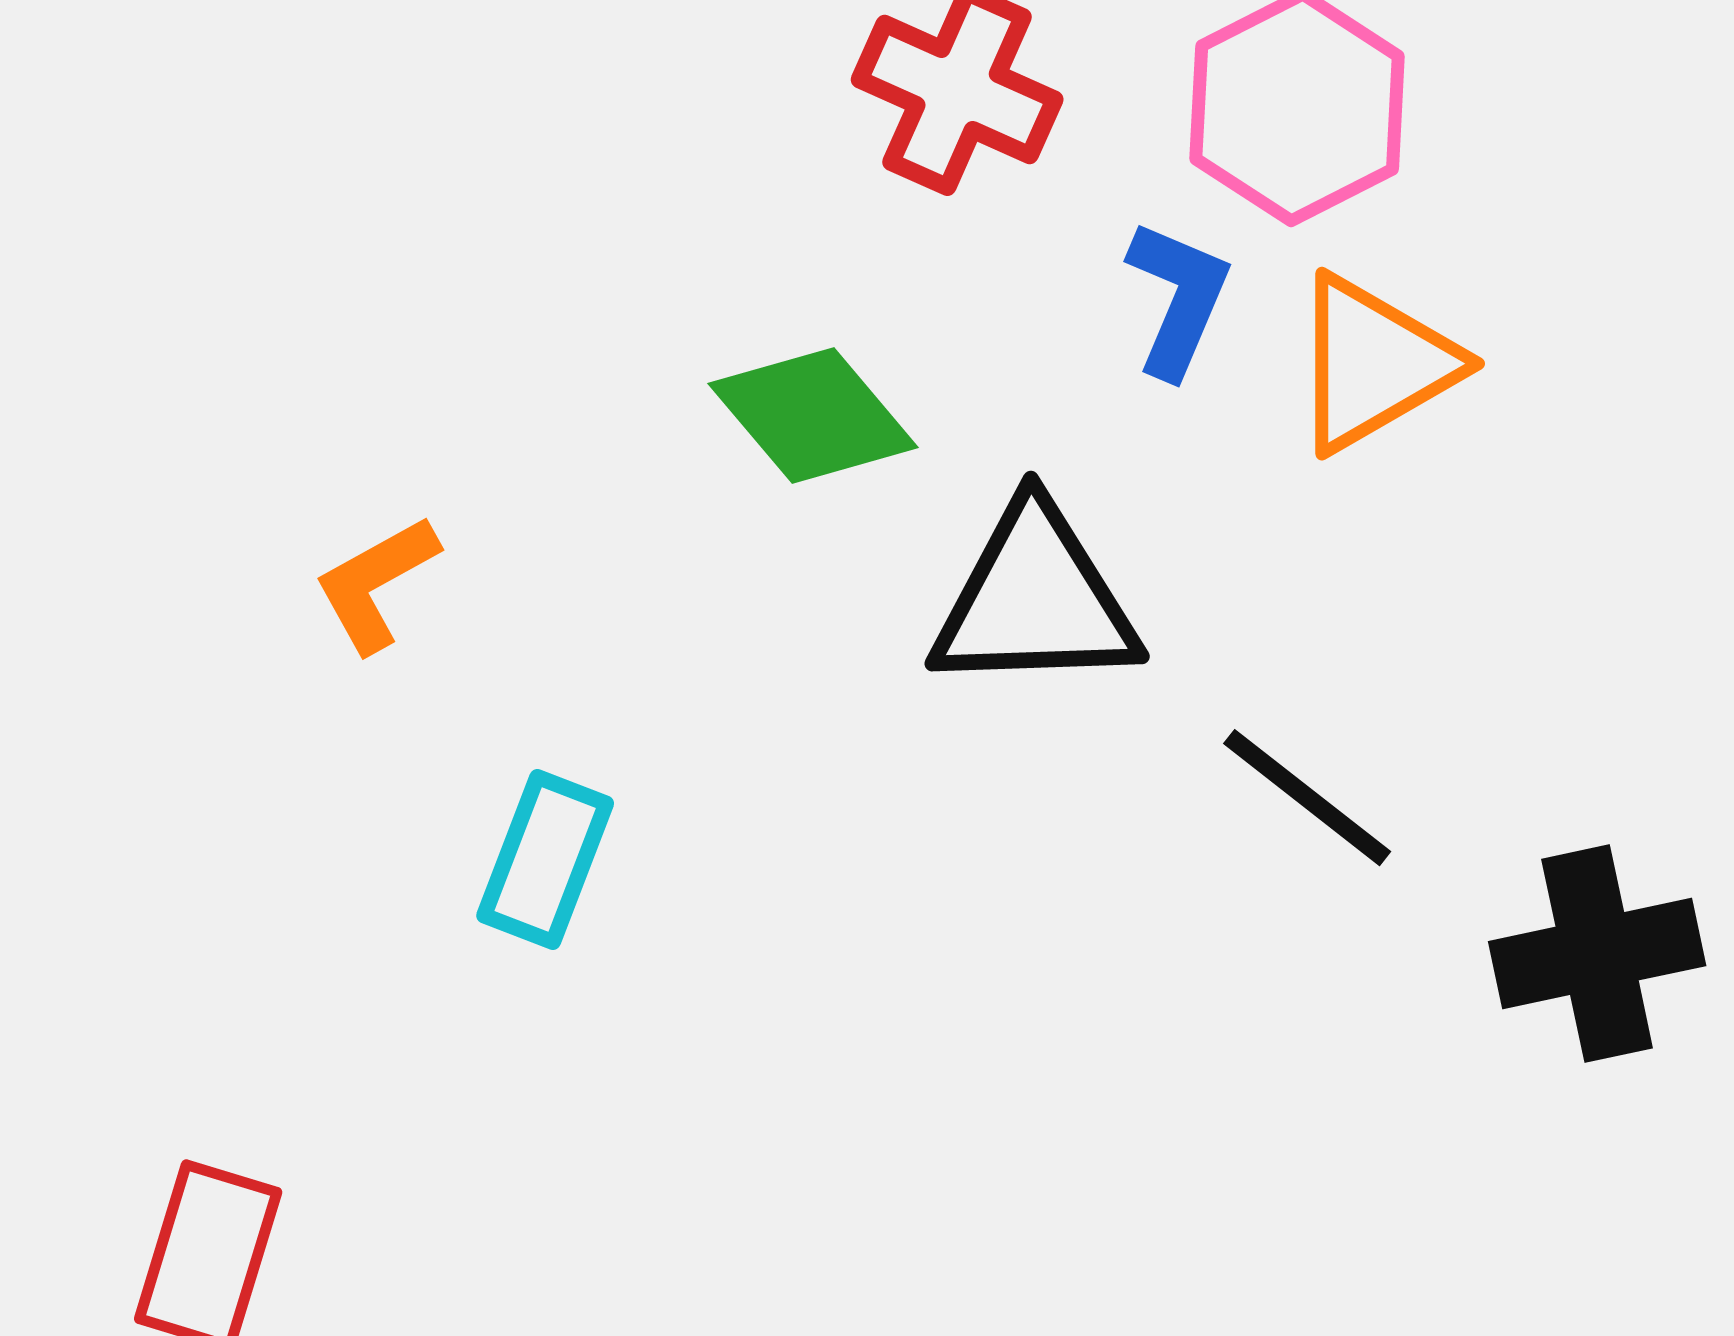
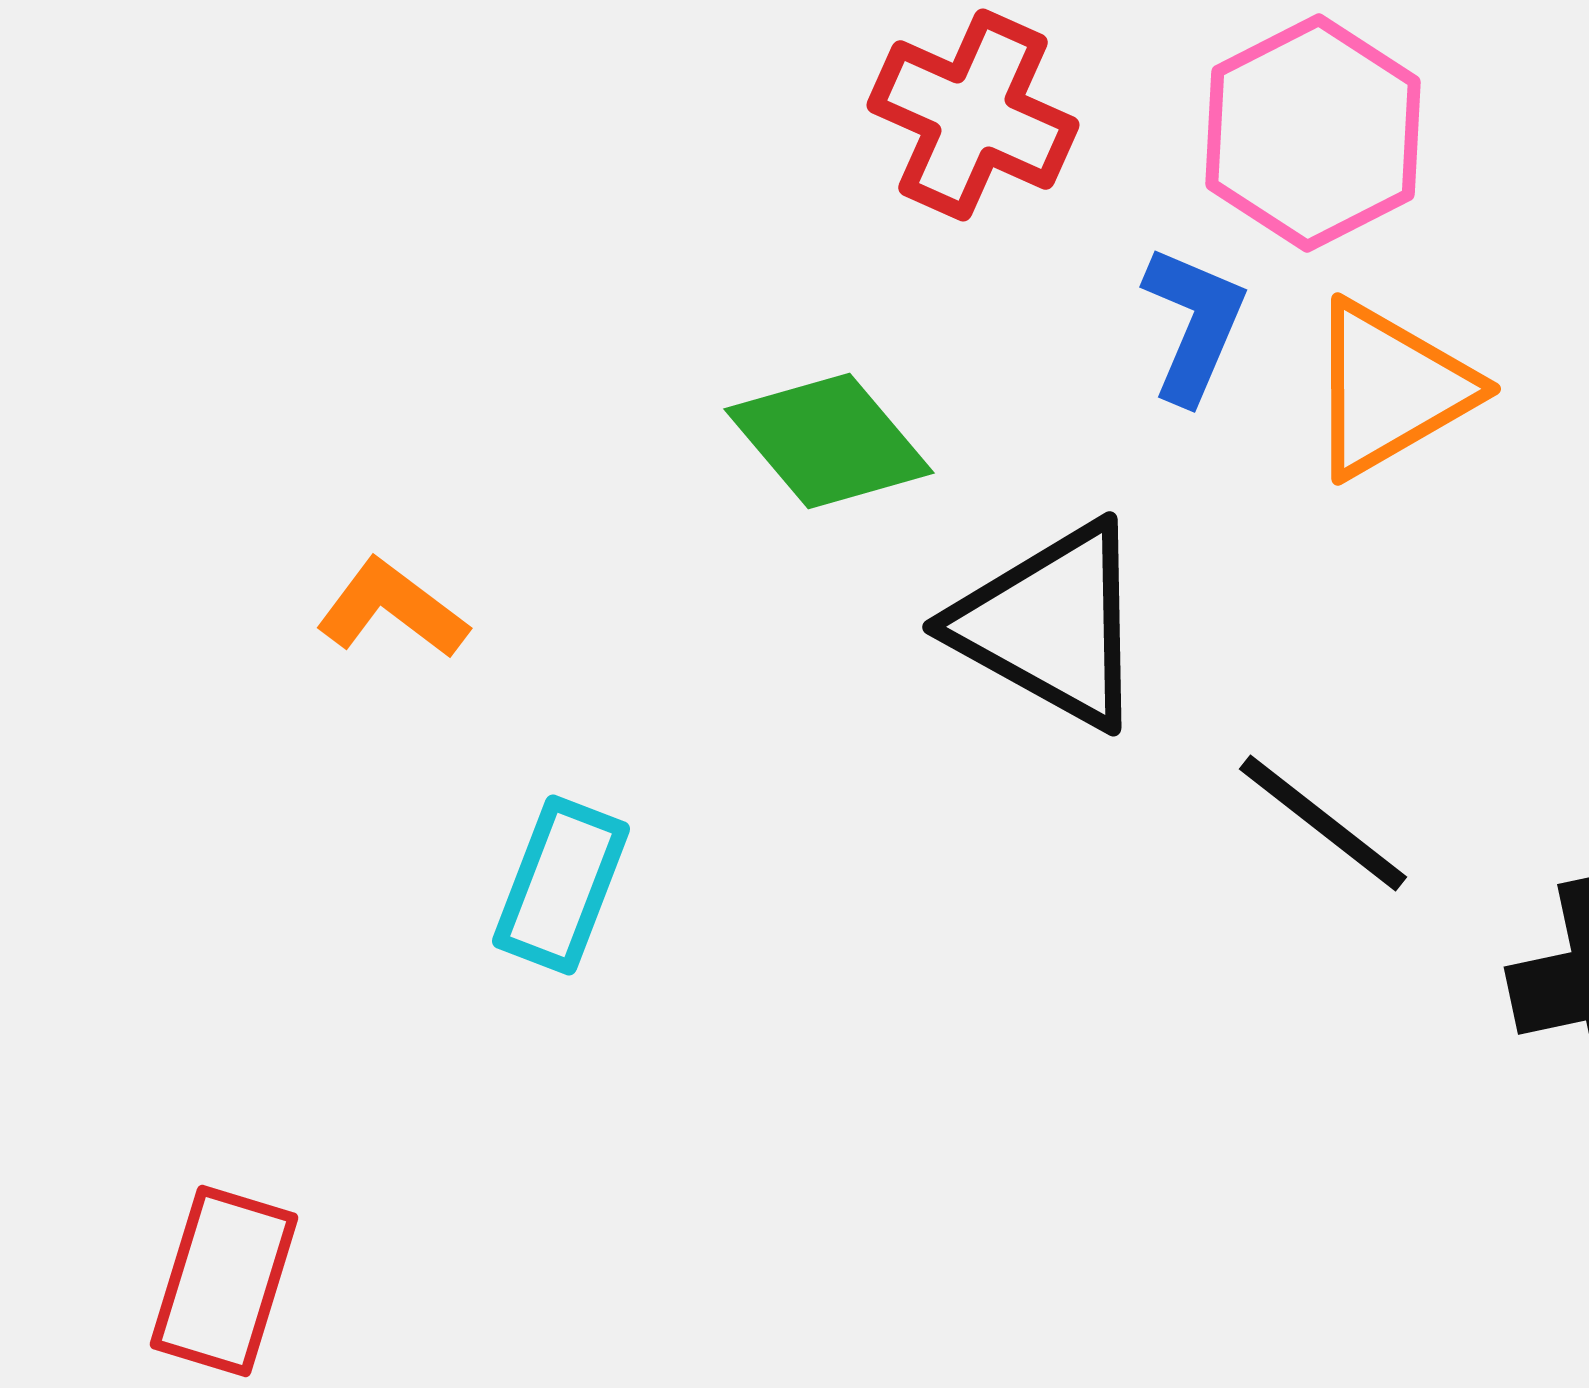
orange L-shape: (376, 584) -> (392, 609), turned 66
black triangle: (1035, 600) -> (1051, 625), turned 31

